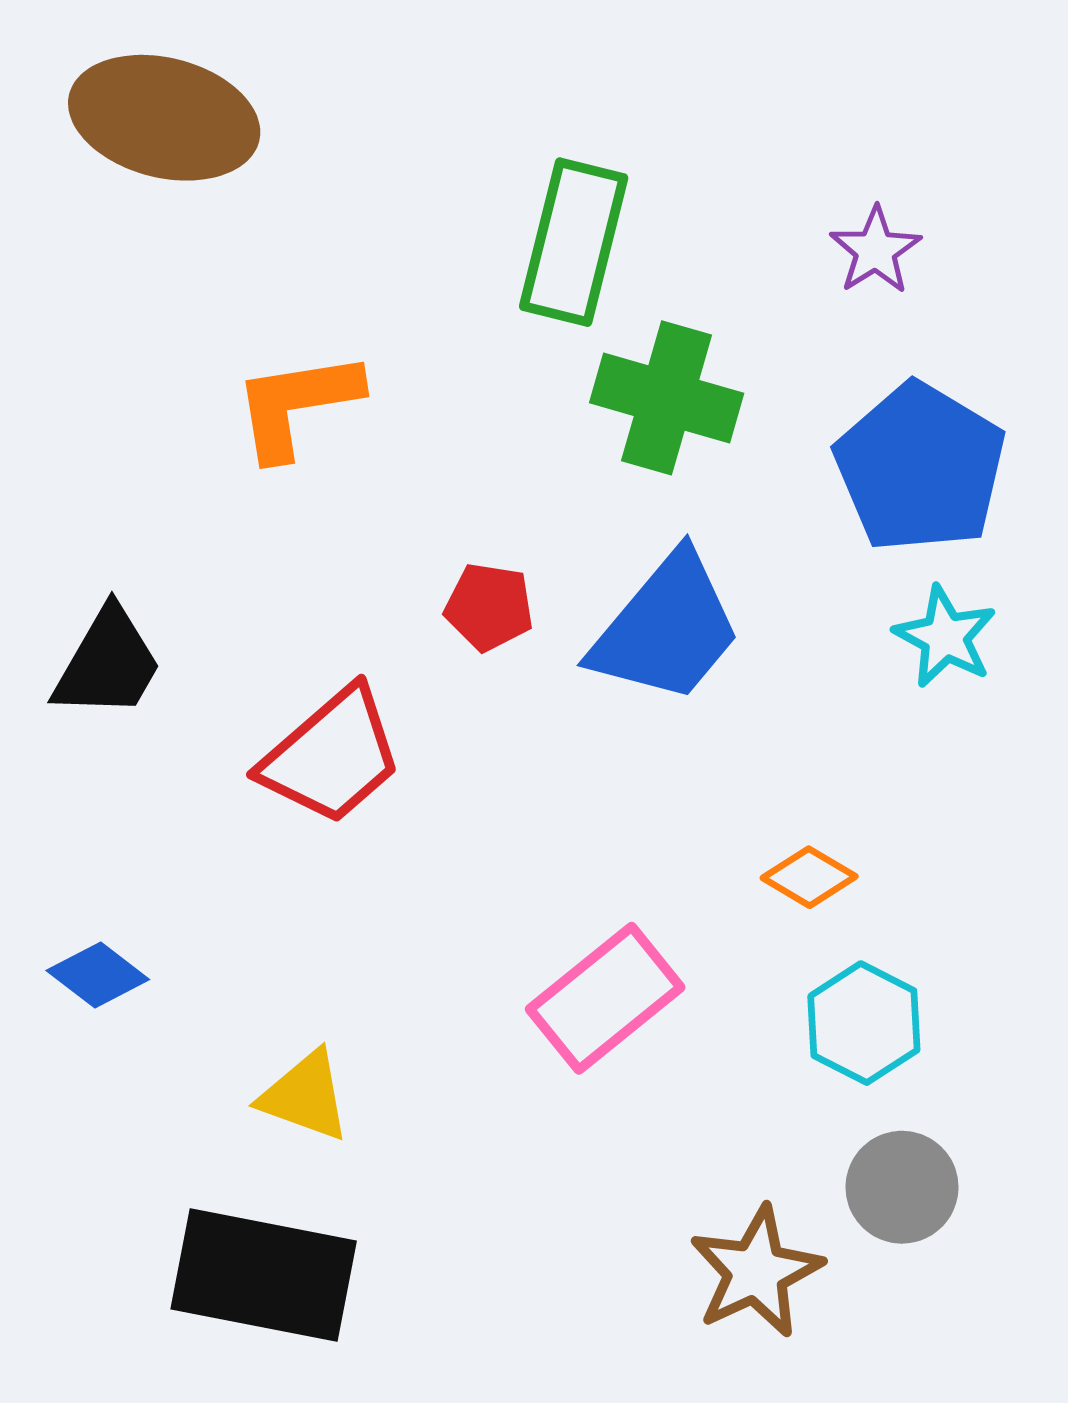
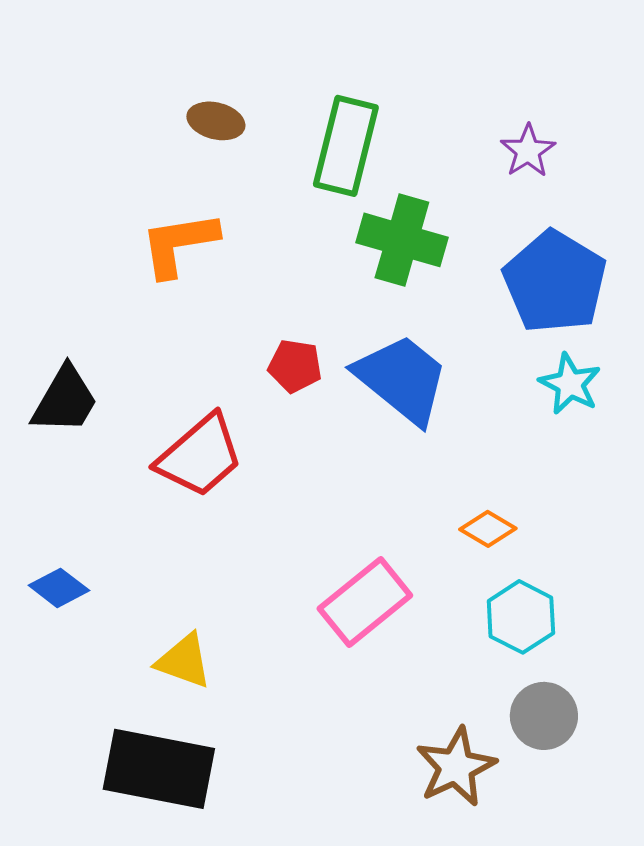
brown ellipse: (164, 118) -> (216, 121), moved, size x0.5
blue trapezoid: (667, 628) -> (402, 379), turned -91

